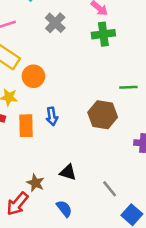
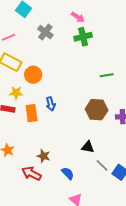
brown hexagon: (103, 115) -> (97, 110), moved
black triangle: (68, 172) -> (88, 147), moved
gray line: (110, 189) -> (102, 165), moved
red arrow: (17, 204) -> (31, 174), turned 84

